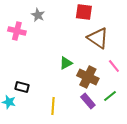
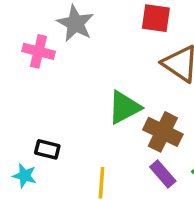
gray star: (38, 15) -> (75, 23), size x1.5
green triangle: (66, 63) -> (124, 107), size x1.5

